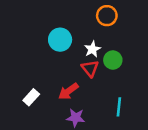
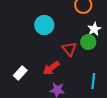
white star: (92, 49) -> (94, 29), moved

